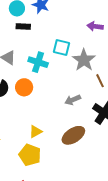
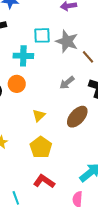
yellow triangle: (36, 132) -> (39, 115), moved
yellow pentagon: (30, 155) -> (41, 147), turned 30

